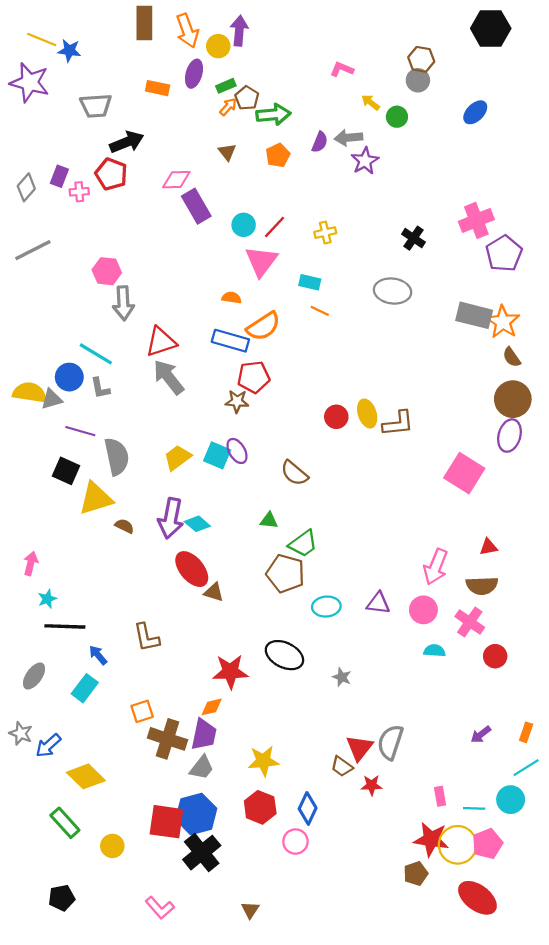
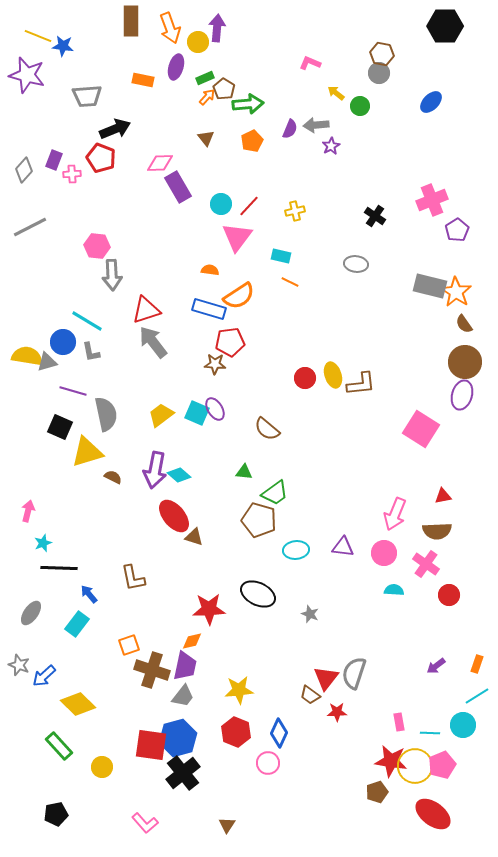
purple star: (365, 161) -> (331, 146), size x0.7
purple pentagon: (504, 254) -> (457, 230), size x0.7
gray ellipse: (393, 291) -> (356, 264), size x0.7

